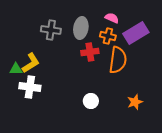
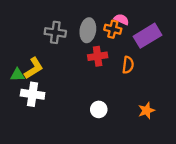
orange cross: (108, 36) -> (113, 29), moved
orange semicircle: (118, 60) -> (128, 65), size x0.6

